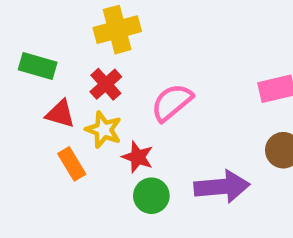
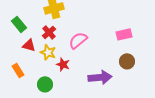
green rectangle: (38, 66) -> (19, 24), turned 35
orange rectangle: (72, 164) -> (18, 70), moved
green circle: (151, 196) -> (45, 84), moved

